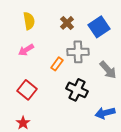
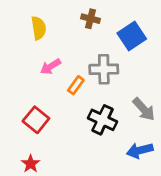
brown cross: (67, 23) -> (90, 19), moved, turned -32
pink arrow: (26, 50) -> (51, 67), moved
gray arrow: (108, 70) -> (144, 109), moved

